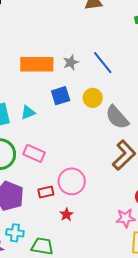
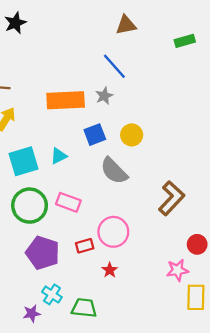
blue line: (103, 63) -> (114, 66), moved
gray semicircle: (117, 117) -> (114, 171), moved
cyan cross: (15, 233) -> (52, 294), turned 30

